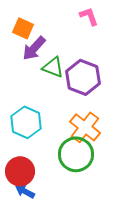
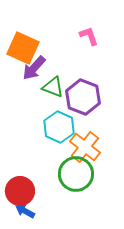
orange square: (23, 28) -> (23, 48), size x1.5
cyan hexagon: (26, 122) -> (59, 127), moved

